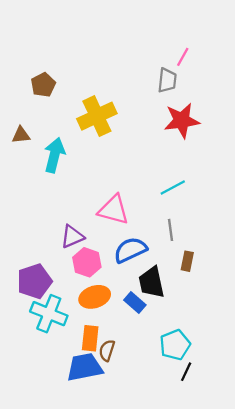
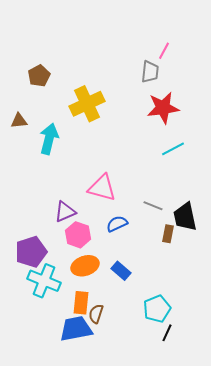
cyan line: (173, 188) -> (173, 149), moved
gray line: (171, 230) -> (153, 206), turned -60
blue semicircle: (130, 250) -> (117, 224), size x0.7
black trapezoid: (152, 282) -> (185, 217), moved

